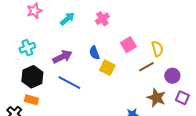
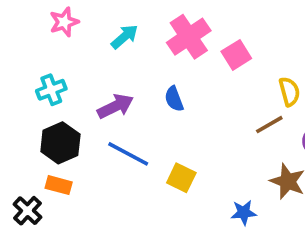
pink cross: (102, 19) -> (189, 37), size x1.6
pink square: (128, 45) -> (236, 55), moved
yellow square: (107, 68) -> (181, 178), moved

